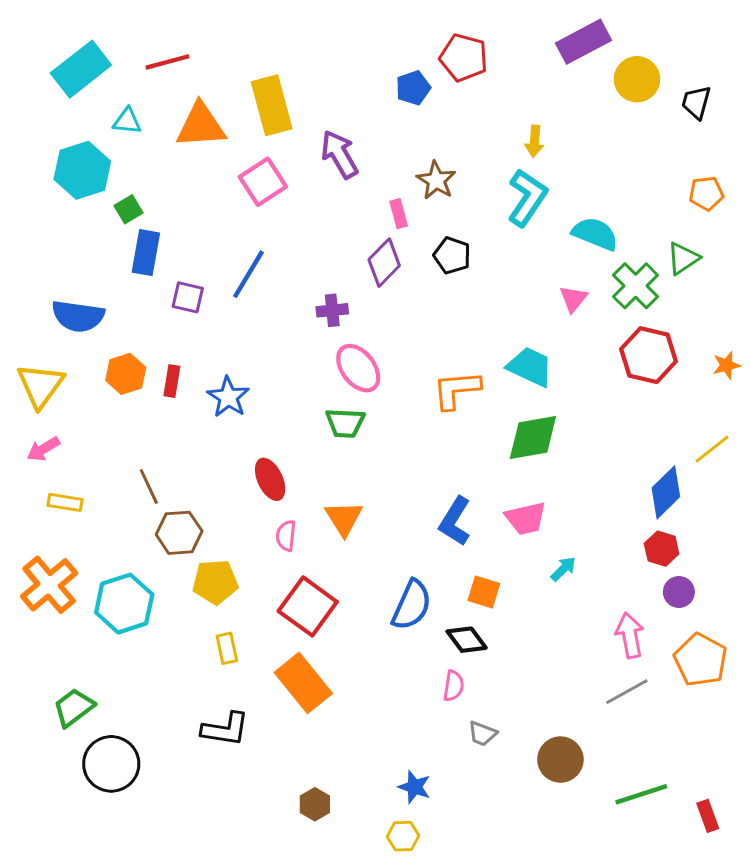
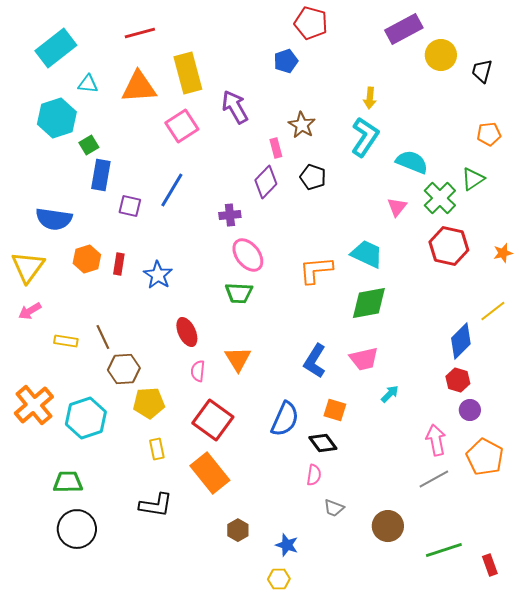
red pentagon: (464, 58) -> (311, 23), moved
red line: (168, 62) -> (140, 33), moved
yellow rectangle: (65, 502) -> (66, 341), moved
green trapezoid: (74, 708) -> (68, 482), moved, turned 36
brown hexagon: (315, 804) -> (238, 530), moved

